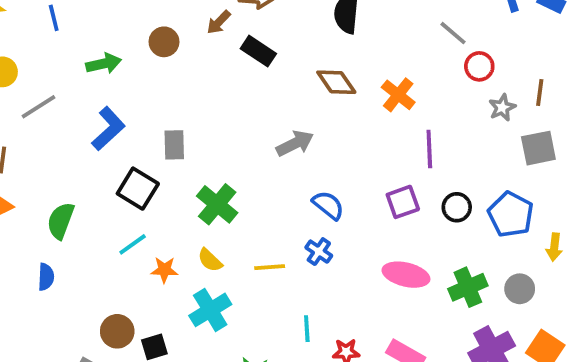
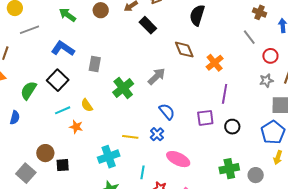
green arrow: (104, 64) -> (67, 15), turned -144
red circle: (479, 66) -> (270, 56), moved
blue L-shape: (108, 129) -> (63, 49), turned -115
gray arrow: (295, 143) -> (157, 76), turned -30
black square: (138, 189) -> (58, 80), moved
green cross: (217, 204) -> (123, 88), moved
blue pentagon: (511, 214) -> (273, 132), moved
yellow semicircle: (210, 260) -> (87, 105), moved
pink ellipse: (406, 275) -> (178, 159), moved
cyan cross: (210, 310) -> (109, 157), moved

